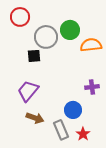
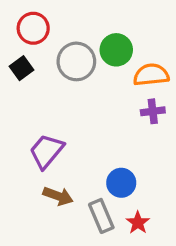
black square: (34, 56) -> (22, 68), moved, turned -32
purple cross: (92, 87) -> (153, 111), moved

